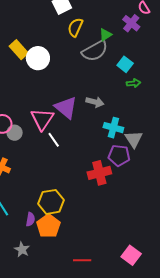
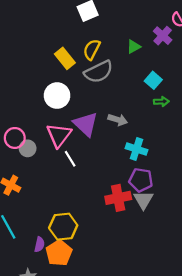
yellow semicircle: (75, 27) -> (92, 49), moved
yellow rectangle: (19, 50) -> (65, 58), moved
gray semicircle: (95, 51) -> (99, 72), moved
white circle: (38, 58) -> (57, 96), moved
gray triangle: (134, 139) -> (143, 200), moved

